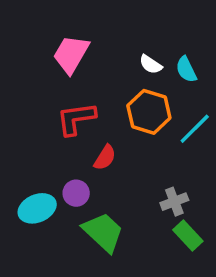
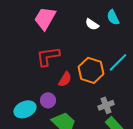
cyan semicircle: (186, 69) -> (113, 17), moved
orange hexagon: (149, 112) -> (91, 70), moved

